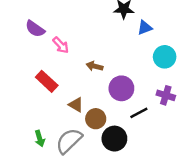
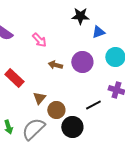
pink arrow: (61, 45) -> (39, 40), moved
purple circle: (121, 88) -> (82, 62), moved
brown triangle: (76, 105) -> (39, 98), turned 40

